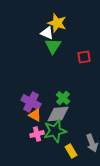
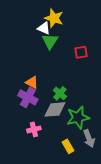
orange triangle: (35, 115) -> (32, 82), moved
green star: (55, 131) -> (78, 117), moved

